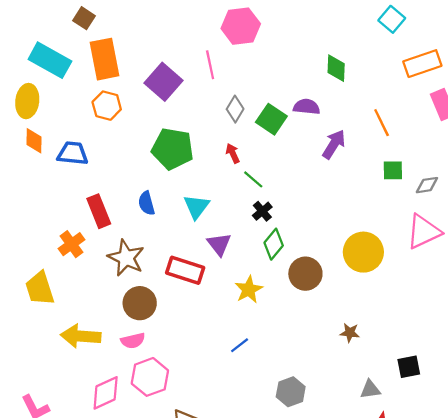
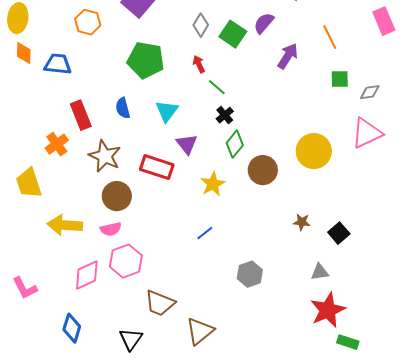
purple semicircle: (307, 107) -> (264, 23), turned -55
black square: (409, 367) -> (339, 233), moved, turned -30

